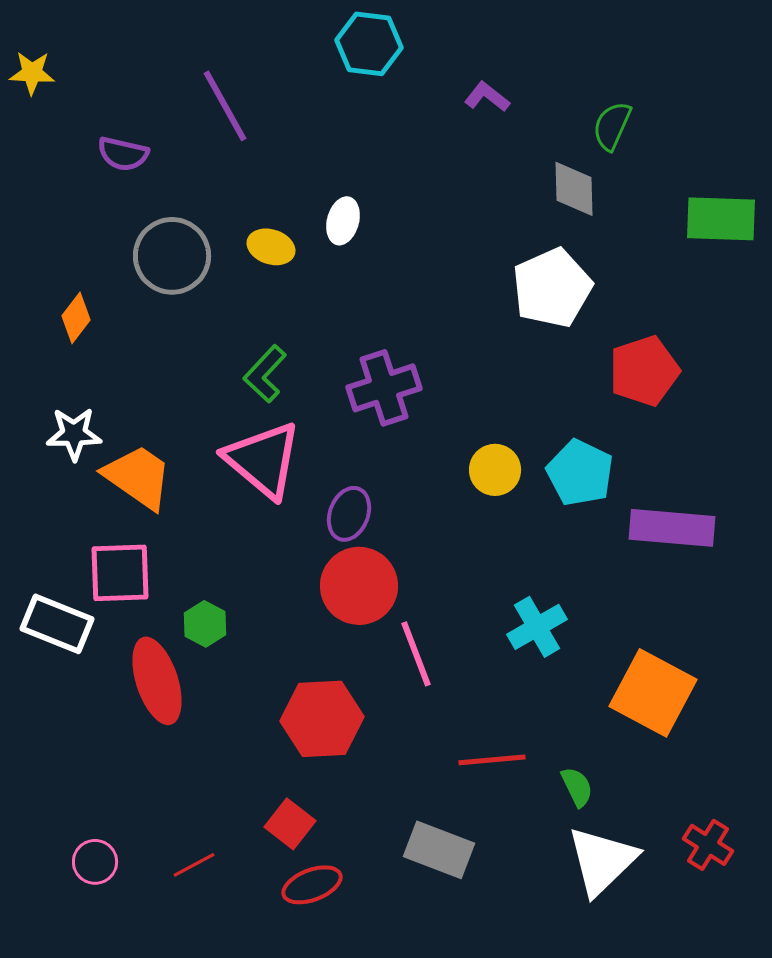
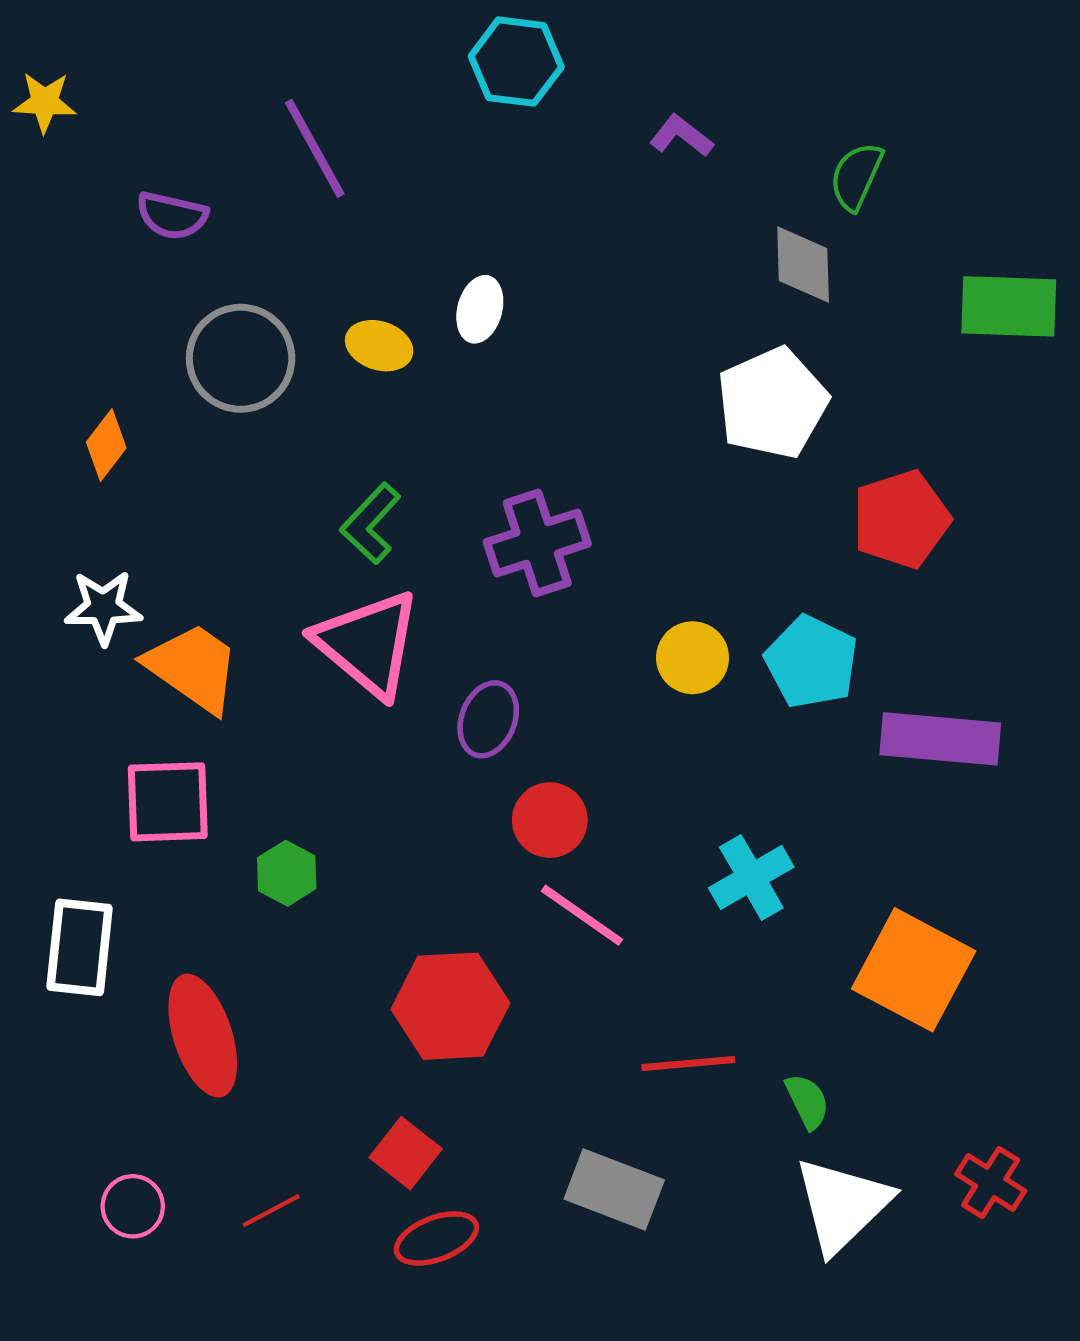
red circle: (359, 586) -> (550, 820), moved, size x0.7
white rectangle: (57, 624) -> (80, 947), moved, turned 74
pink line: (416, 654) -> (582, 915), turned -34
red ellipse: (157, 681) -> (203, 1036), moved

